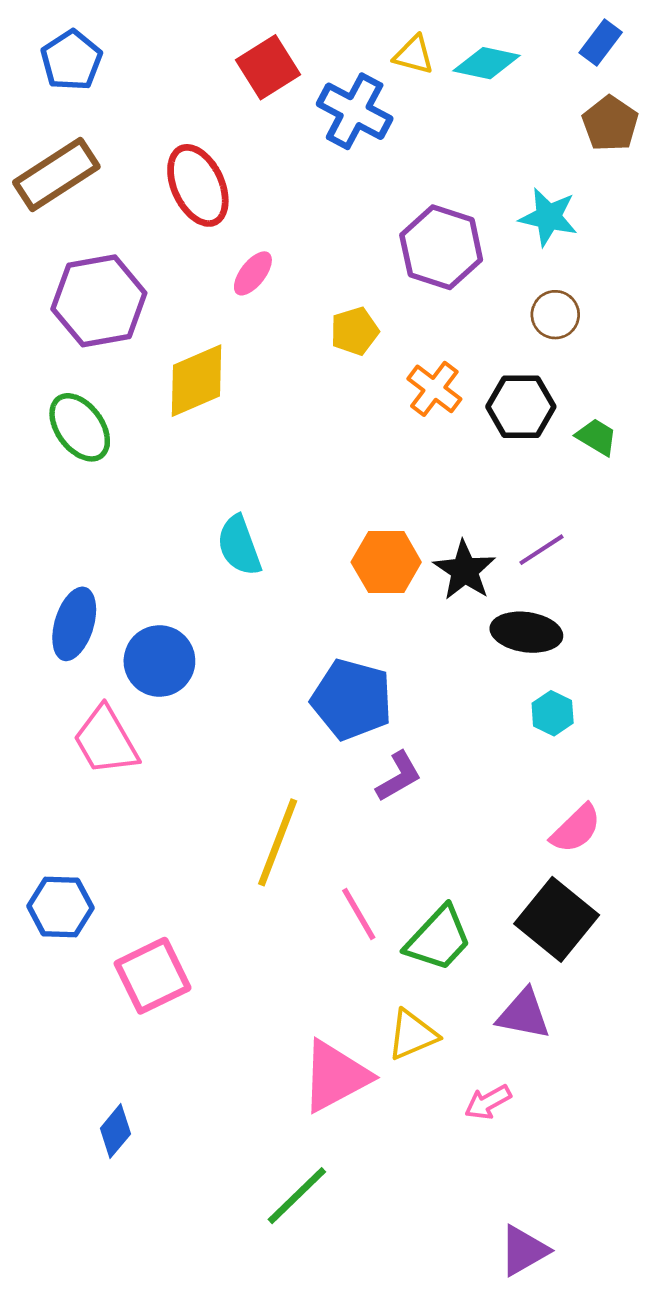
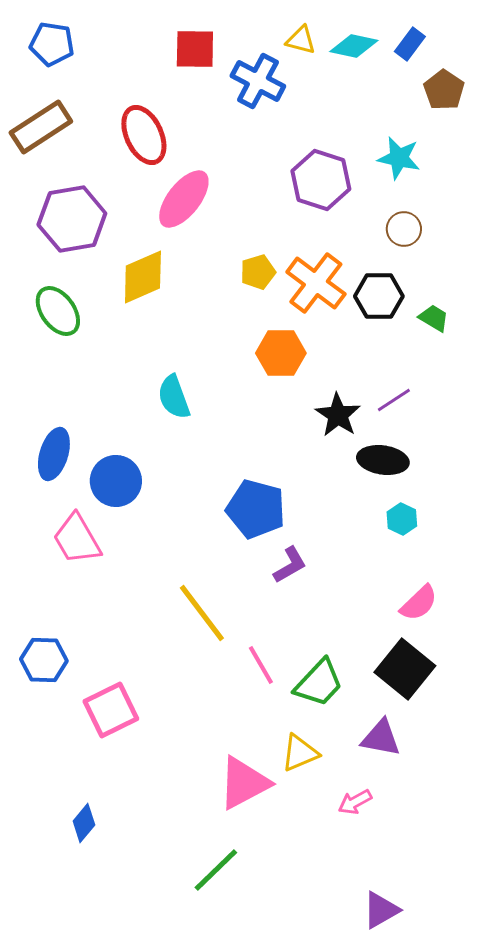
blue rectangle: (601, 43) -> (410, 44), moved
blue pentagon: (71, 60) -> (52, 44), turned -30
red square: (268, 67) -> (195, 49), turned 33
pink ellipse: (253, 273) -> (184, 199), size x1.8
yellow pentagon: (355, 331) -> (258, 272), moved
orange cross: (434, 389) -> (316, 283), size x1.5
orange hexagon: (386, 562) -> (281, 353), moved
yellow line: (278, 842) -> (202, 613), turned -58

